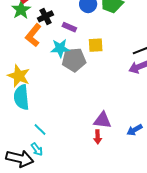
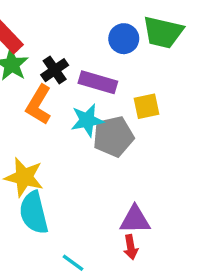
purple rectangle: (69, 27) -> (98, 82), size x1.5
purple triangle: (102, 120) -> (135, 220), moved
red arrow: (98, 137) -> (131, 247), moved

